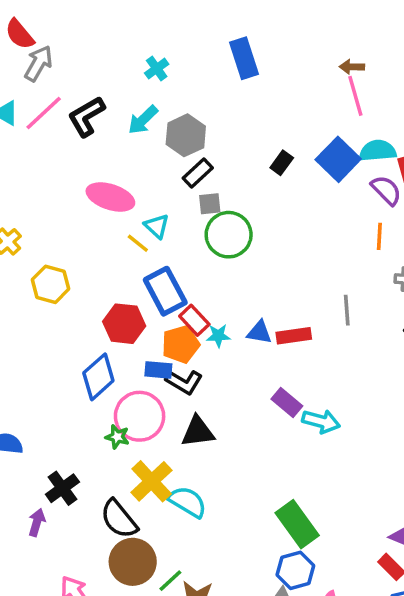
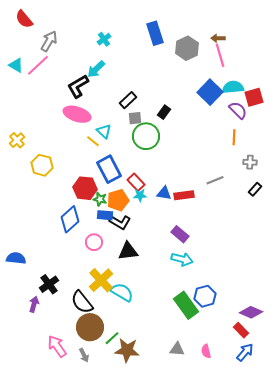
gray arrow: (38, 63) -> (49, 41), moved
black L-shape: (86, 116) -> (78, 86), moved
gray hexagon: (186, 135) -> (187, 48), moved
black rectangle: (282, 163) -> (164, 112), moved
gray line: (347, 310) -> (215, 180), turned 72
red rectangle: (194, 320) -> (136, 182), moved
pink circle: (140, 416) -> (94, 242), size x0.6
cyan arrow: (321, 421) -> (182, 259), moved
green star: (117, 437) -> (100, 199), moved
blue hexagon: (295, 570) -> (205, 296), moved

